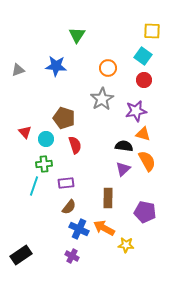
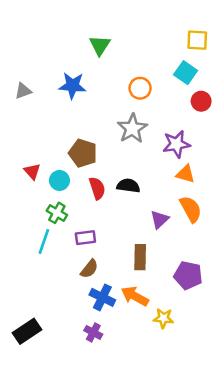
red circle: (144, 80) -> (201, 101), moved
black semicircle: (124, 146) -> (128, 186), moved
green cross: (44, 164) -> (57, 213), turned 35

